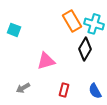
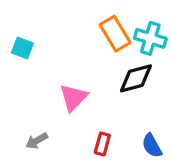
black diamond: (85, 49) -> (136, 78), turned 45
pink triangle: (46, 61) -> (74, 98), turned -30

